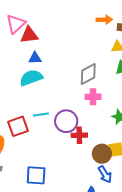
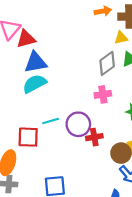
blue triangle: (35, 58) -> (36, 62), size x1.6
gray diamond: (88, 74) -> (107, 63), moved
red square: (18, 126) -> (28, 137), turned 30

